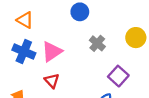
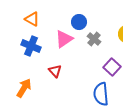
blue circle: (80, 12) -> (79, 22), moved
pink triangle: (52, 52) -> (64, 39), moved

